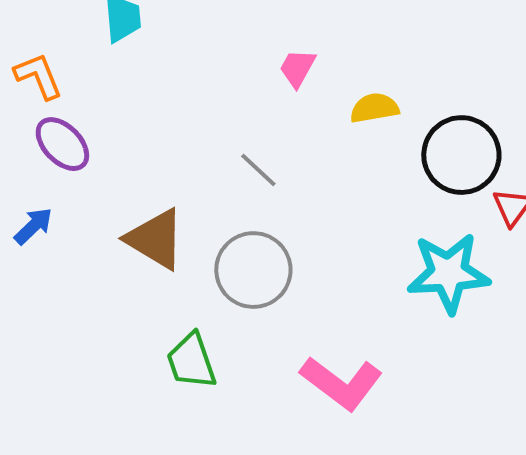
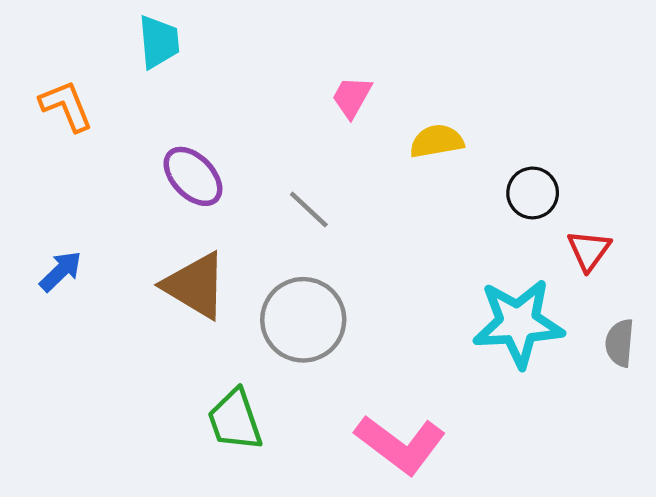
purple ellipse: (62, 144) -> (193, 176), moved
black circle: (461, 155) -> (533, 193), size x0.6

